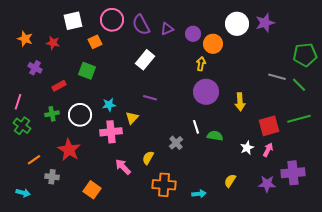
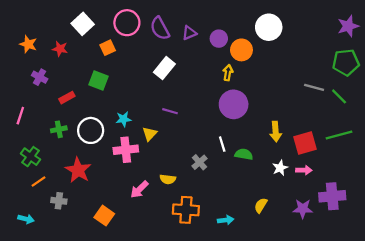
white square: (73, 21) -> (83, 24), turned -30
purple star: (265, 23) -> (348, 26), moved
yellow arrow: (240, 102) -> (276, 132), moved
green cross: (22, 126) -> (30, 157), moved
pink arrow: (268, 150) -> (304, 170), turned 64
yellow semicircle: (148, 158) -> (168, 179), turned -112
pink arrow: (123, 167) -> (139, 189), turned -90

